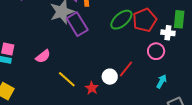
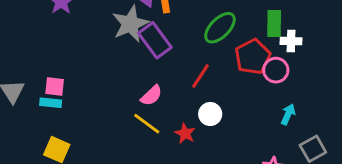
green rectangle: (179, 19) -> (274, 24), moved
red pentagon: (145, 20) -> (253, 57), moved
pink semicircle: (43, 56) -> (151, 95), moved
red line: (126, 69) -> (201, 76), moved

